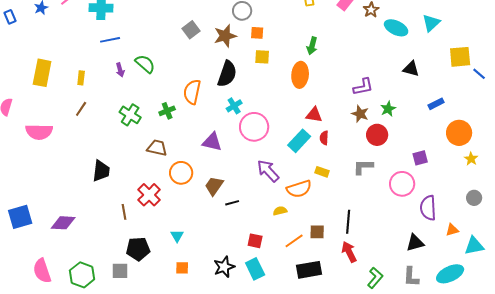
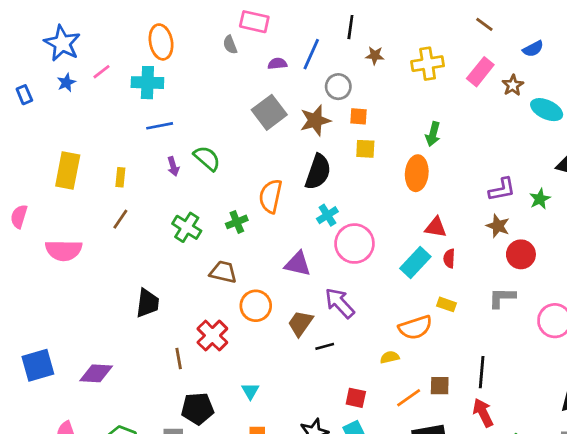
gray square: (191, 30) -> (269, 112), size x1.4
green star: (388, 109) -> (540, 199), moved
purple arrow: (268, 171) -> (340, 303), moved

